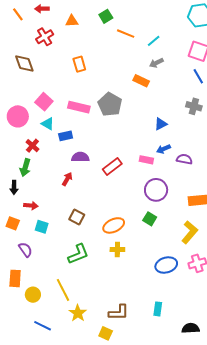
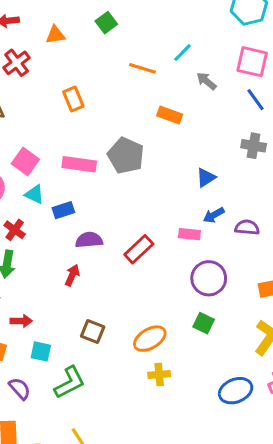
orange line: (126, 34) -> (143, 68), moved
gray arrow: (156, 63) -> (206, 81), moved, turned 72
green L-shape: (78, 254) -> (70, 383), moved

